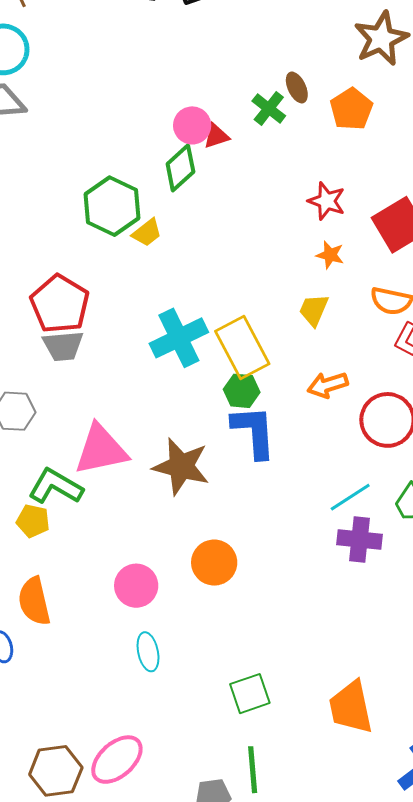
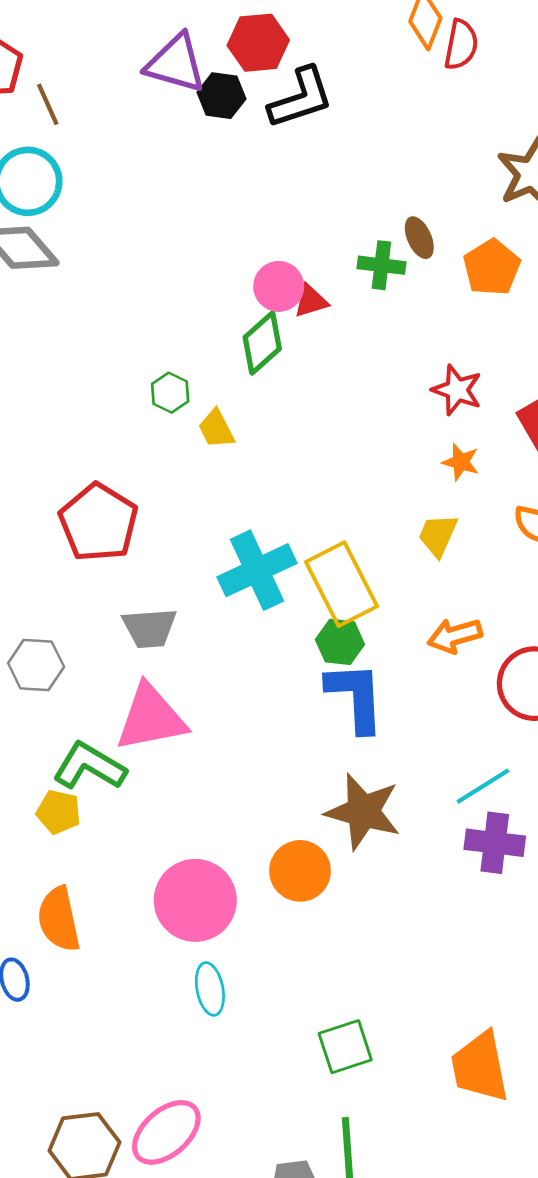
green cross: (269, 108) -> (381, 265), turned -32
green hexagon: (112, 206) -> (170, 393), size x0.5
yellow trapezoid: (147, 233) -> (216, 429), turned 100
gray trapezoid: (63, 346) -> (150, 628), moved
brown star: (181, 466) -> (363, 812), moved
pink circle: (136, 586) -> (195, 900), size x1.4

